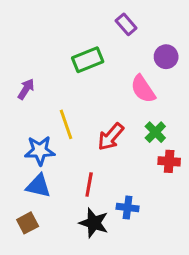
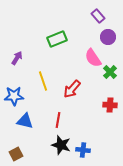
purple rectangle: (126, 24) -> (98, 16), moved
green cross: (155, 132) -> (110, 72), moved
blue star: (40, 151) -> (14, 96), moved
blue cross: (128, 208) -> (83, 150), moved
brown square: (28, 223) -> (16, 154), moved

